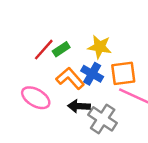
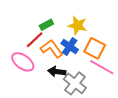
red line: (44, 50) -> (35, 40), moved
orange square: (123, 73) -> (95, 48), turned 30

